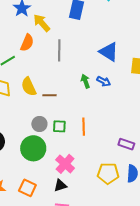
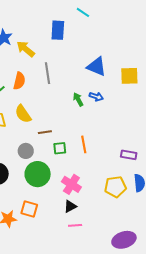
orange semicircle: (27, 43) -> (19, 81), moved
brown line: (50, 95) -> (45, 132), moved
gray circle: (39, 124) -> (26, 151), moved
orange square: (27, 188) -> (29, 209), moved

